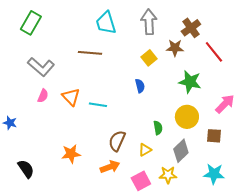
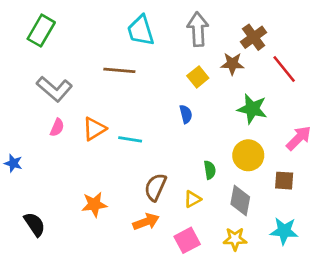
orange triangle: (71, 97) -> (94, 129), turned 42
gray diamond: (181, 151) -> (240, 200), turned -35
yellow star: (168, 175) -> (235, 239), moved

